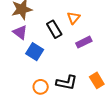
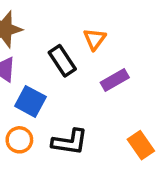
black L-shape: (67, 83) -> (70, 142), moved
orange circle: (41, 87) -> (19, 140), moved

